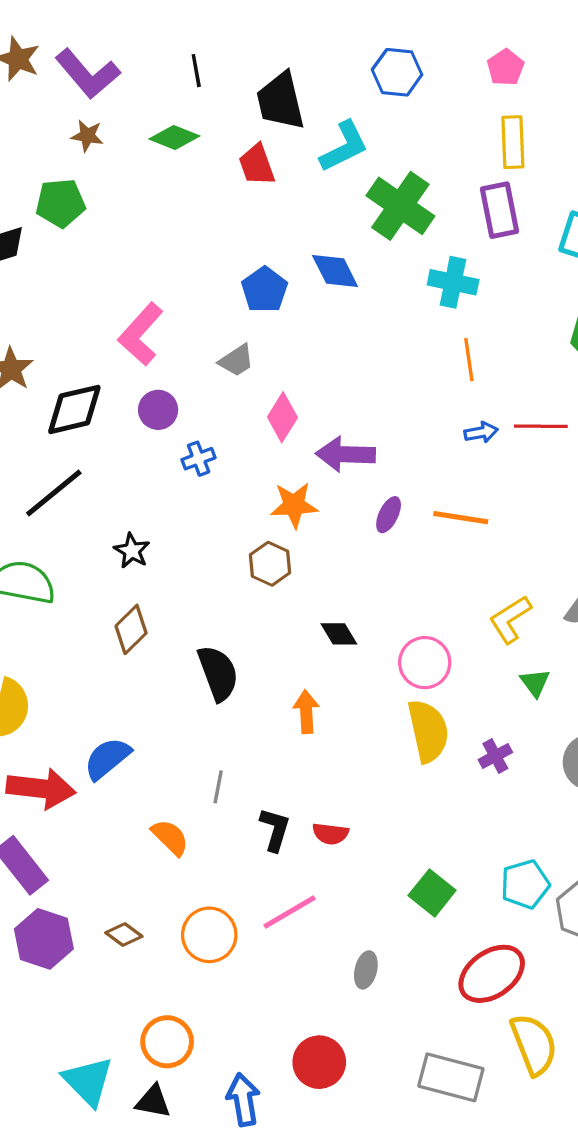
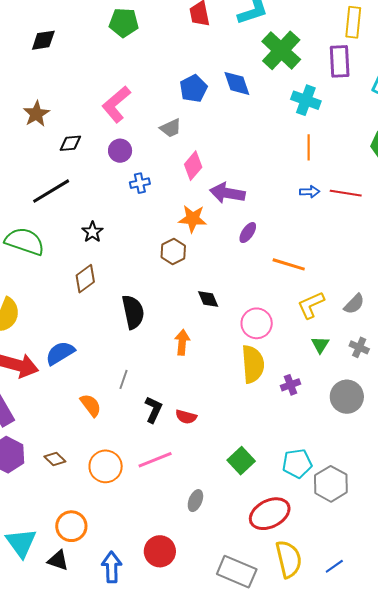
green pentagon: (60, 203) -> (124, 23), moved
black diamond: (74, 409) -> (70, 143), size x0.6
orange line: (461, 518) -> (289, 264), moved

